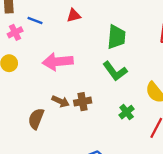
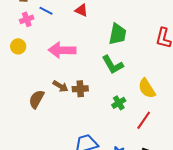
red triangle: (74, 15) -> (81, 10), turned 32

